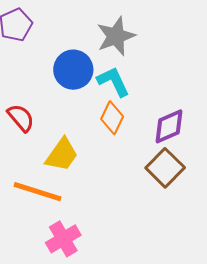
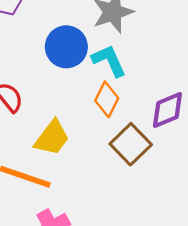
brown square: (165, 168) -> (131, 144), moved

